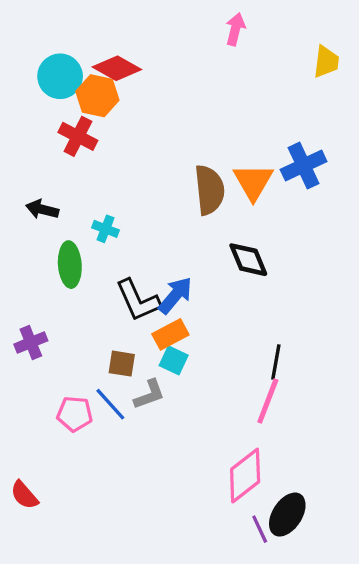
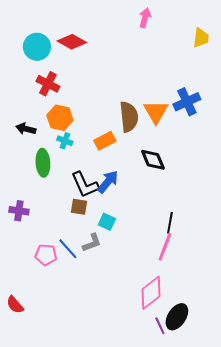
orange hexagon: (97, 96) -> (60, 118), moved
orange rectangle: (170, 334) -> (105, 141), moved
purple cross: (31, 342) -> (19, 211), turned 30
brown square: (122, 364) -> (79, 207), moved

